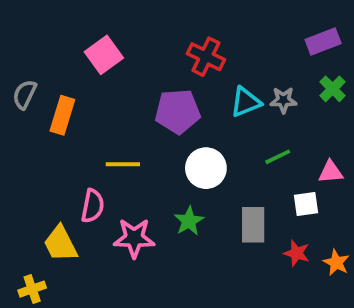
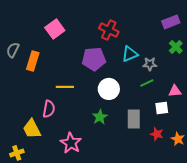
gray star: (283, 100) -> (150, 64), moved
pink star: (134, 238) -> (71, 143), moved, turned 30

